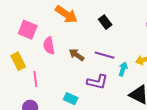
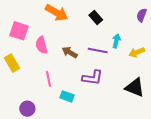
cyan arrow: (123, 69) -> (116, 41), moved
pink line: (35, 79) -> (48, 79), moved

